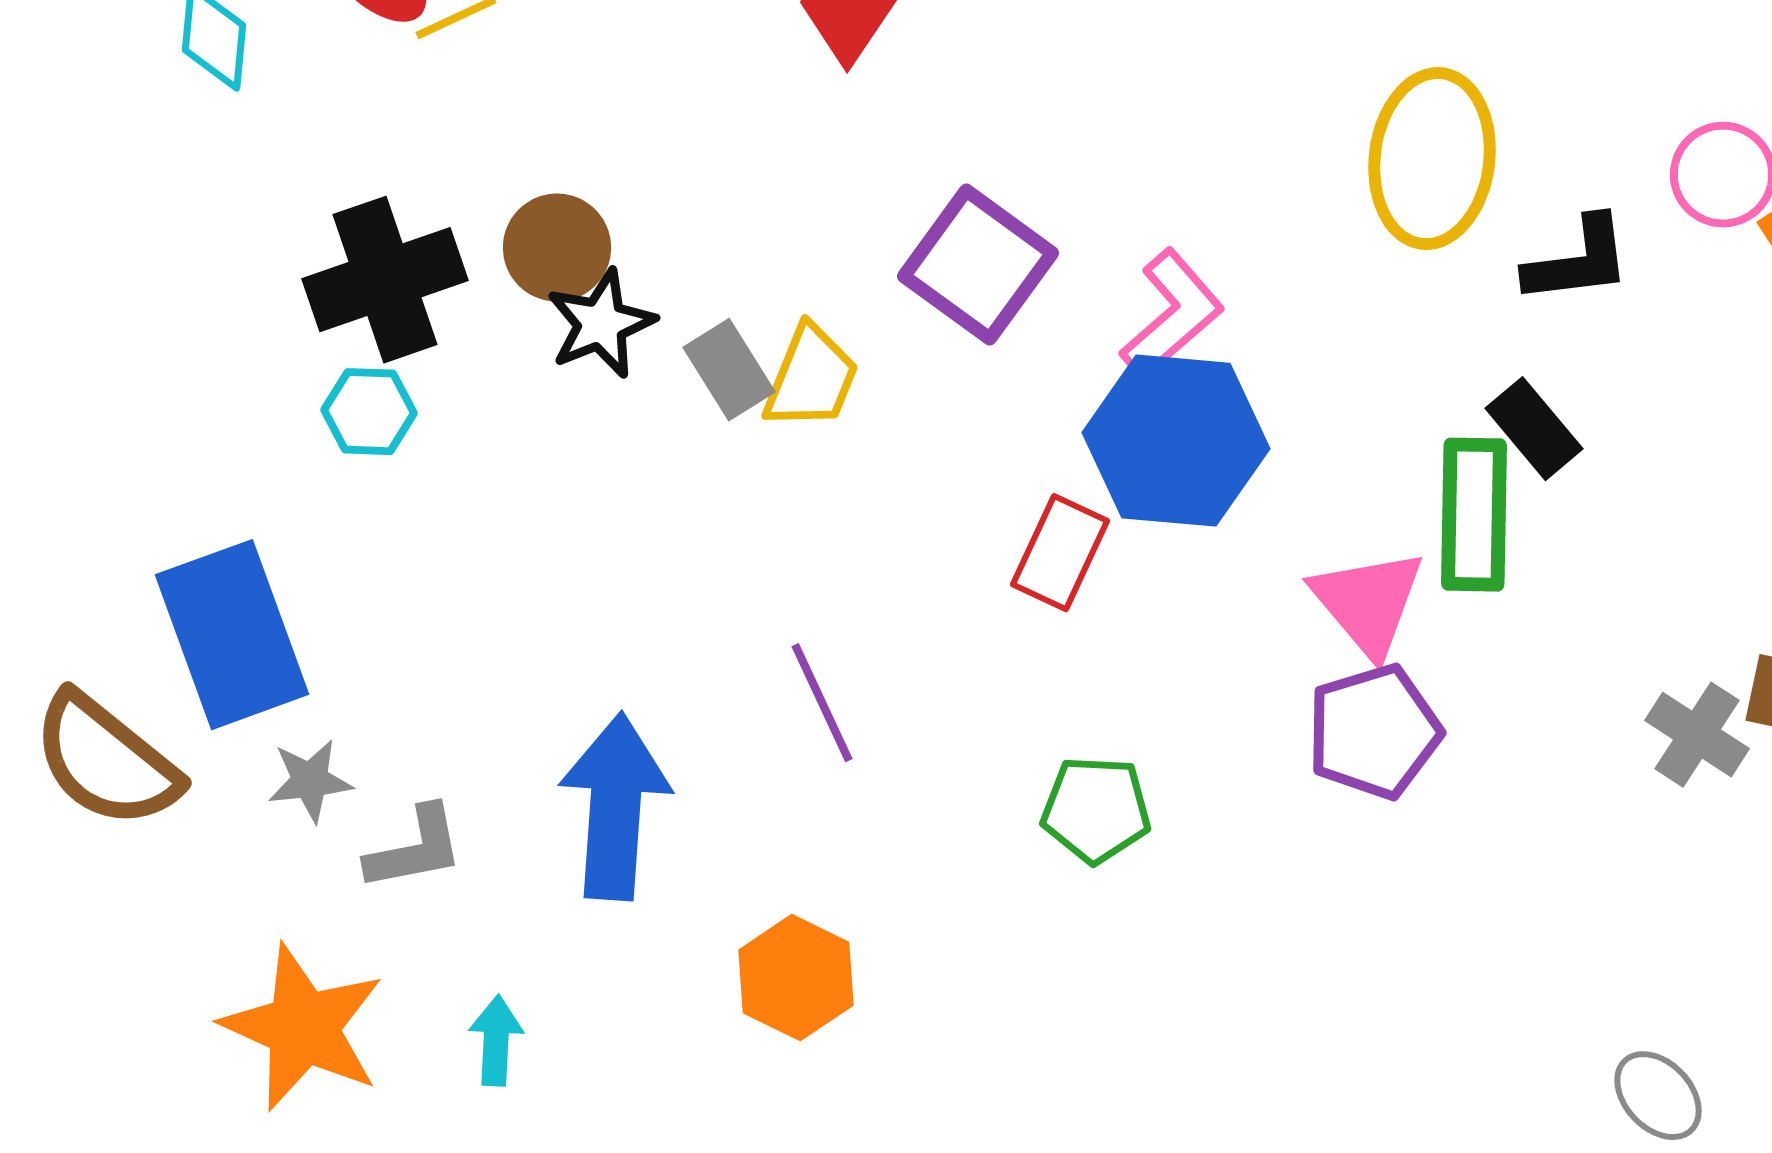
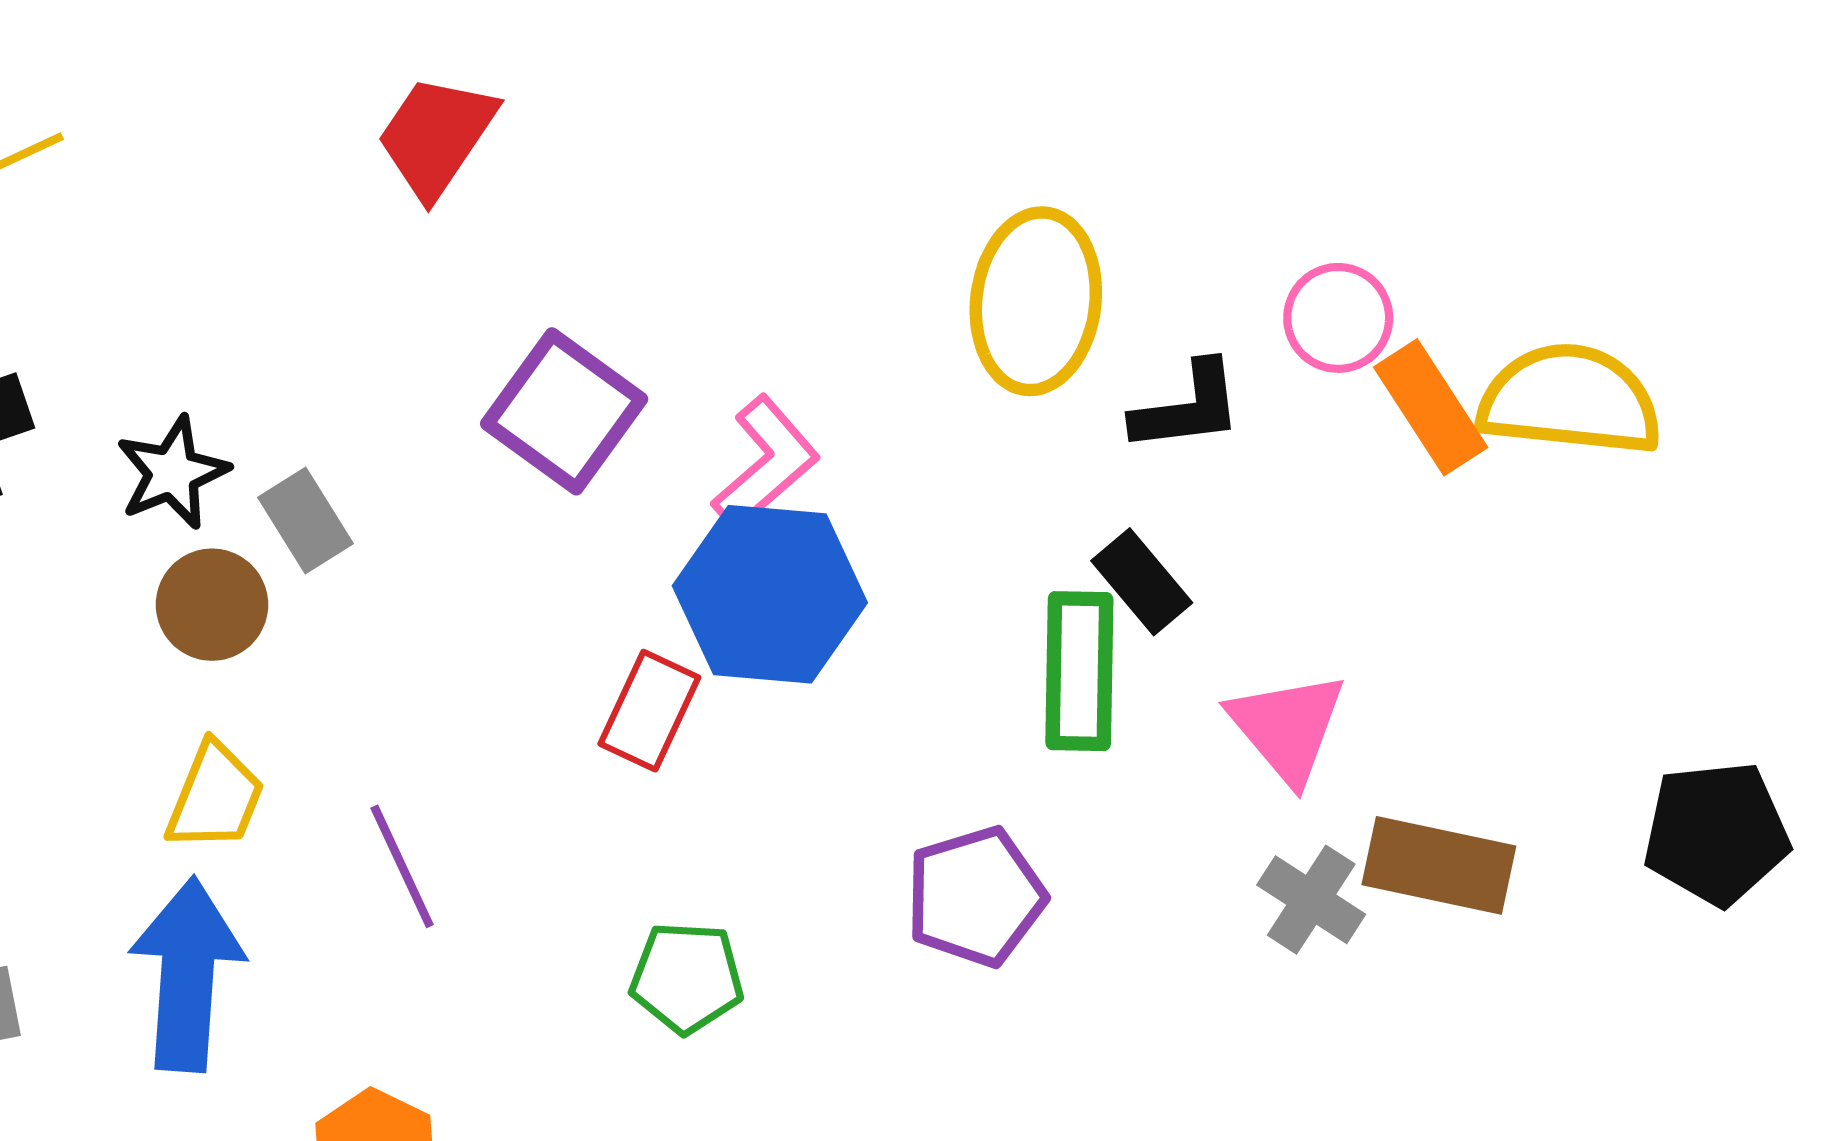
brown circle: (557, 248) -> (212, 605), moved
yellow trapezoid: (811, 378) -> (215, 797), moved
pink triangle: (1368, 603) -> (1287, 727), moved

